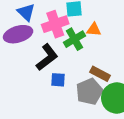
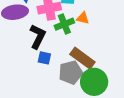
black L-shape: (47, 57) -> (38, 37), turned -35
brown rectangle: (100, 74) -> (82, 58), size x1.4

